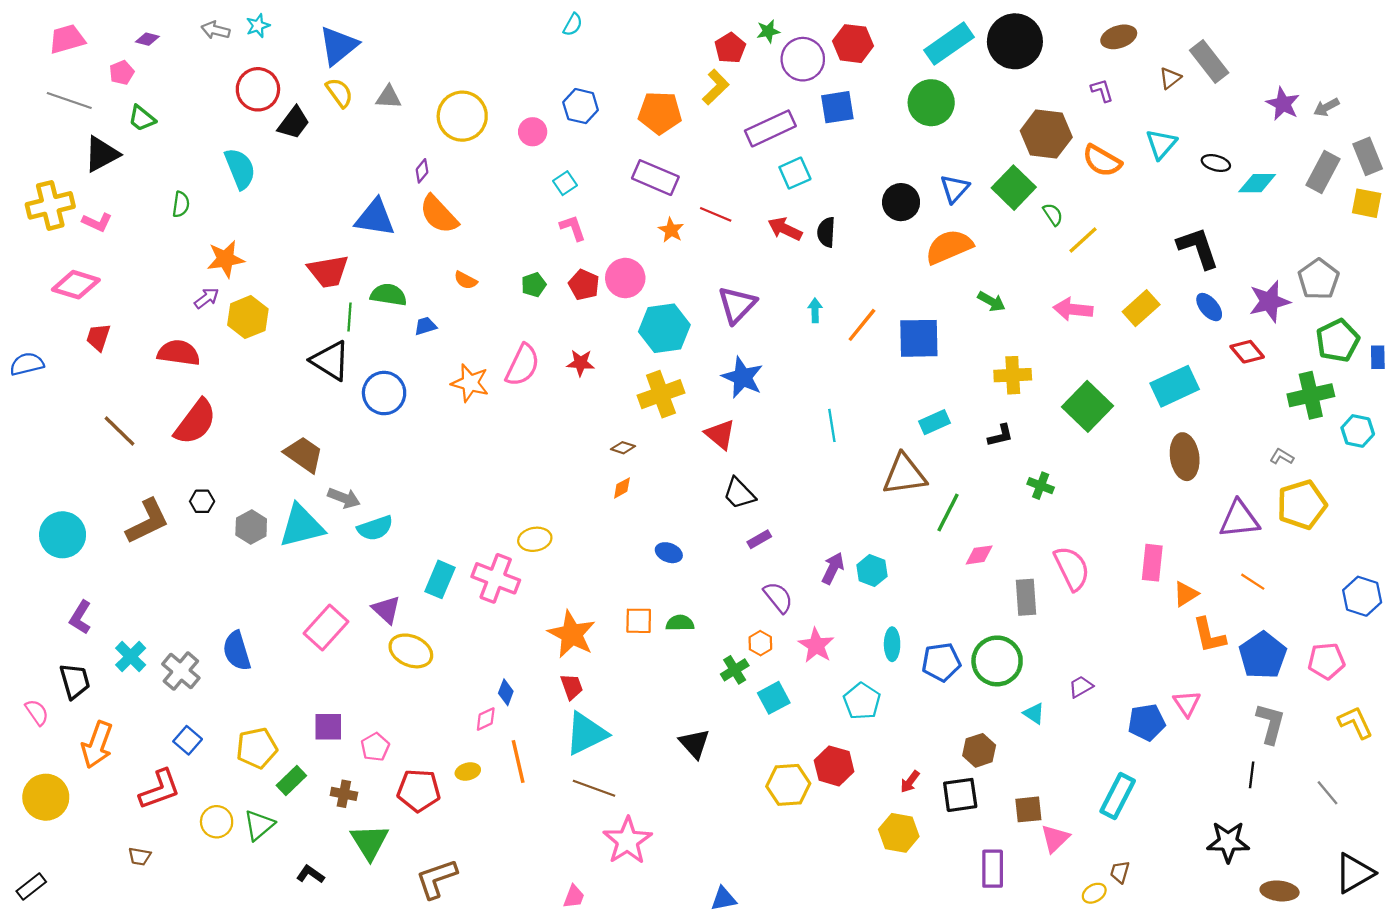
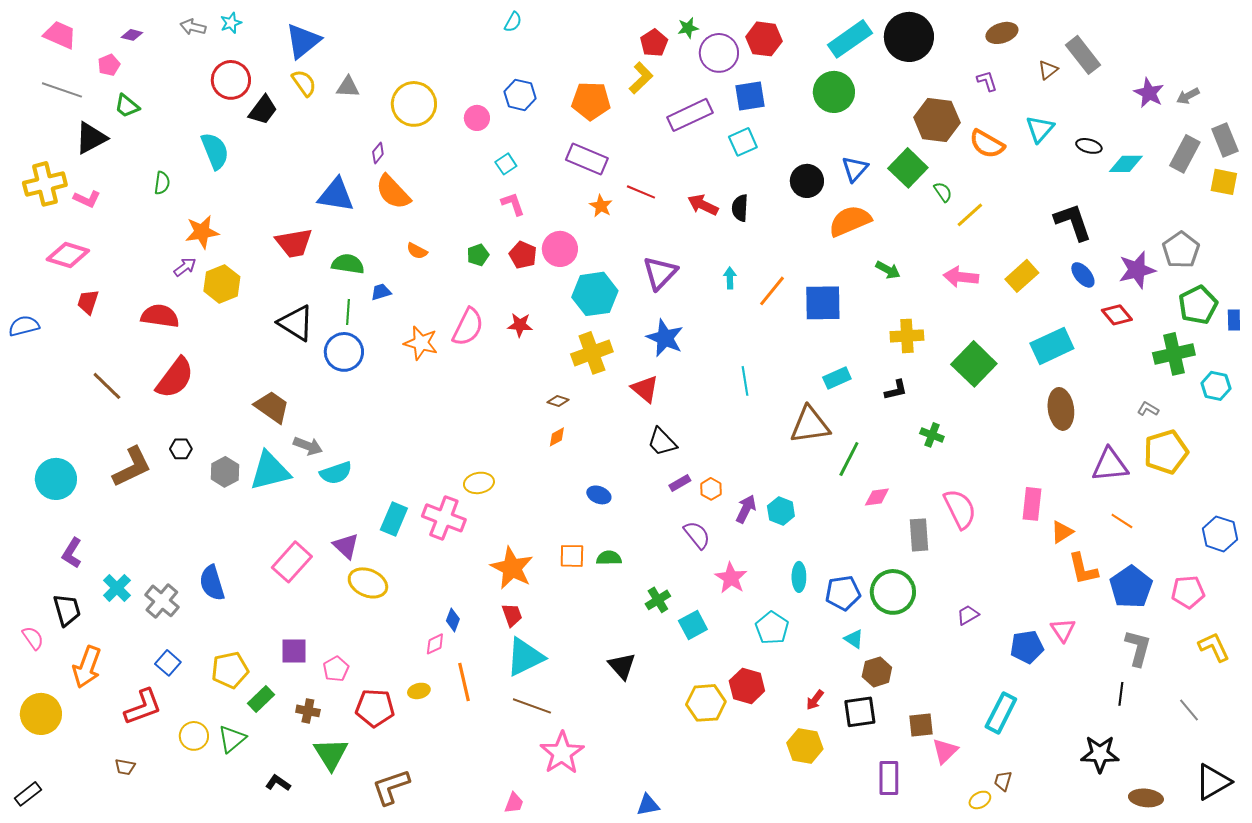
pink trapezoid: (67, 39) -> (60, 35), turned 40
cyan square: (795, 173) -> (743, 142), moved
green line: (349, 317) -> (348, 312), moved
orange hexagon: (760, 643) -> (711, 489), moved
cyan triangle: (1034, 713) -> (854, 639), moved

